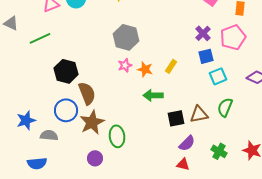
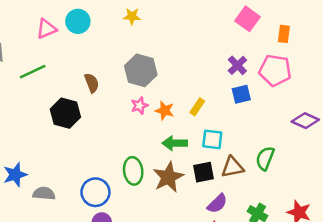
pink pentagon: (233, 37) -> (275, 70), turned 30
cyan square: (218, 76) -> (212, 139), moved, turned 30
brown semicircle: (87, 93) -> (92, 83), moved, size x0.7
blue circle: (66, 110) -> (95, 192), moved
brown star: (92, 122) -> (168, 177), moved
green ellipse: (117, 136) -> (133, 171), moved

